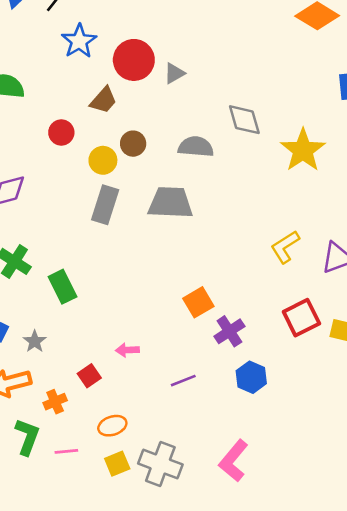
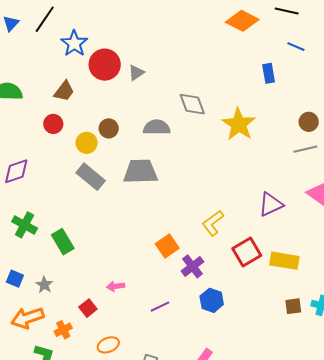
blue star: (79, 41) -> (74, 43), moved
brown trapezoid: (103, 100) -> (64, 91), moved
gray rectangle: (105, 205) -> (91, 177), turned -64
yellow L-shape: (285, 247) -> (213, 223), moved

